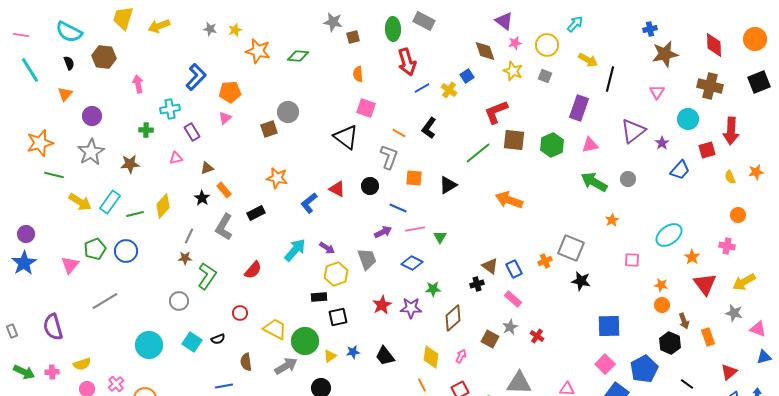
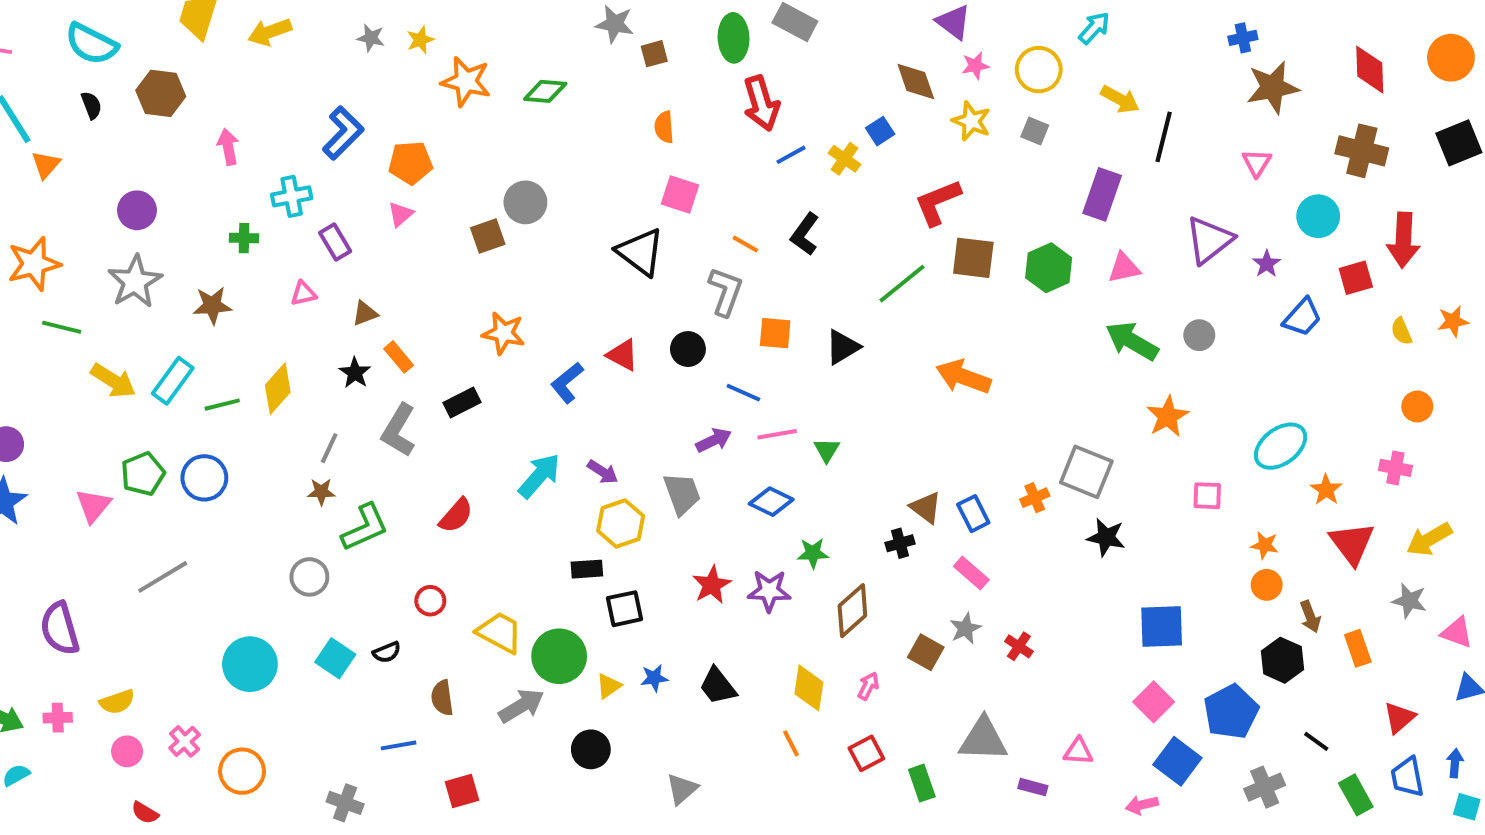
orange triangle: (65, 94) -> (46, 165), moved
orange star: (612, 220) -> (1168, 416), size x1.5
green L-shape: (207, 276) -> (365, 527), turned 32

